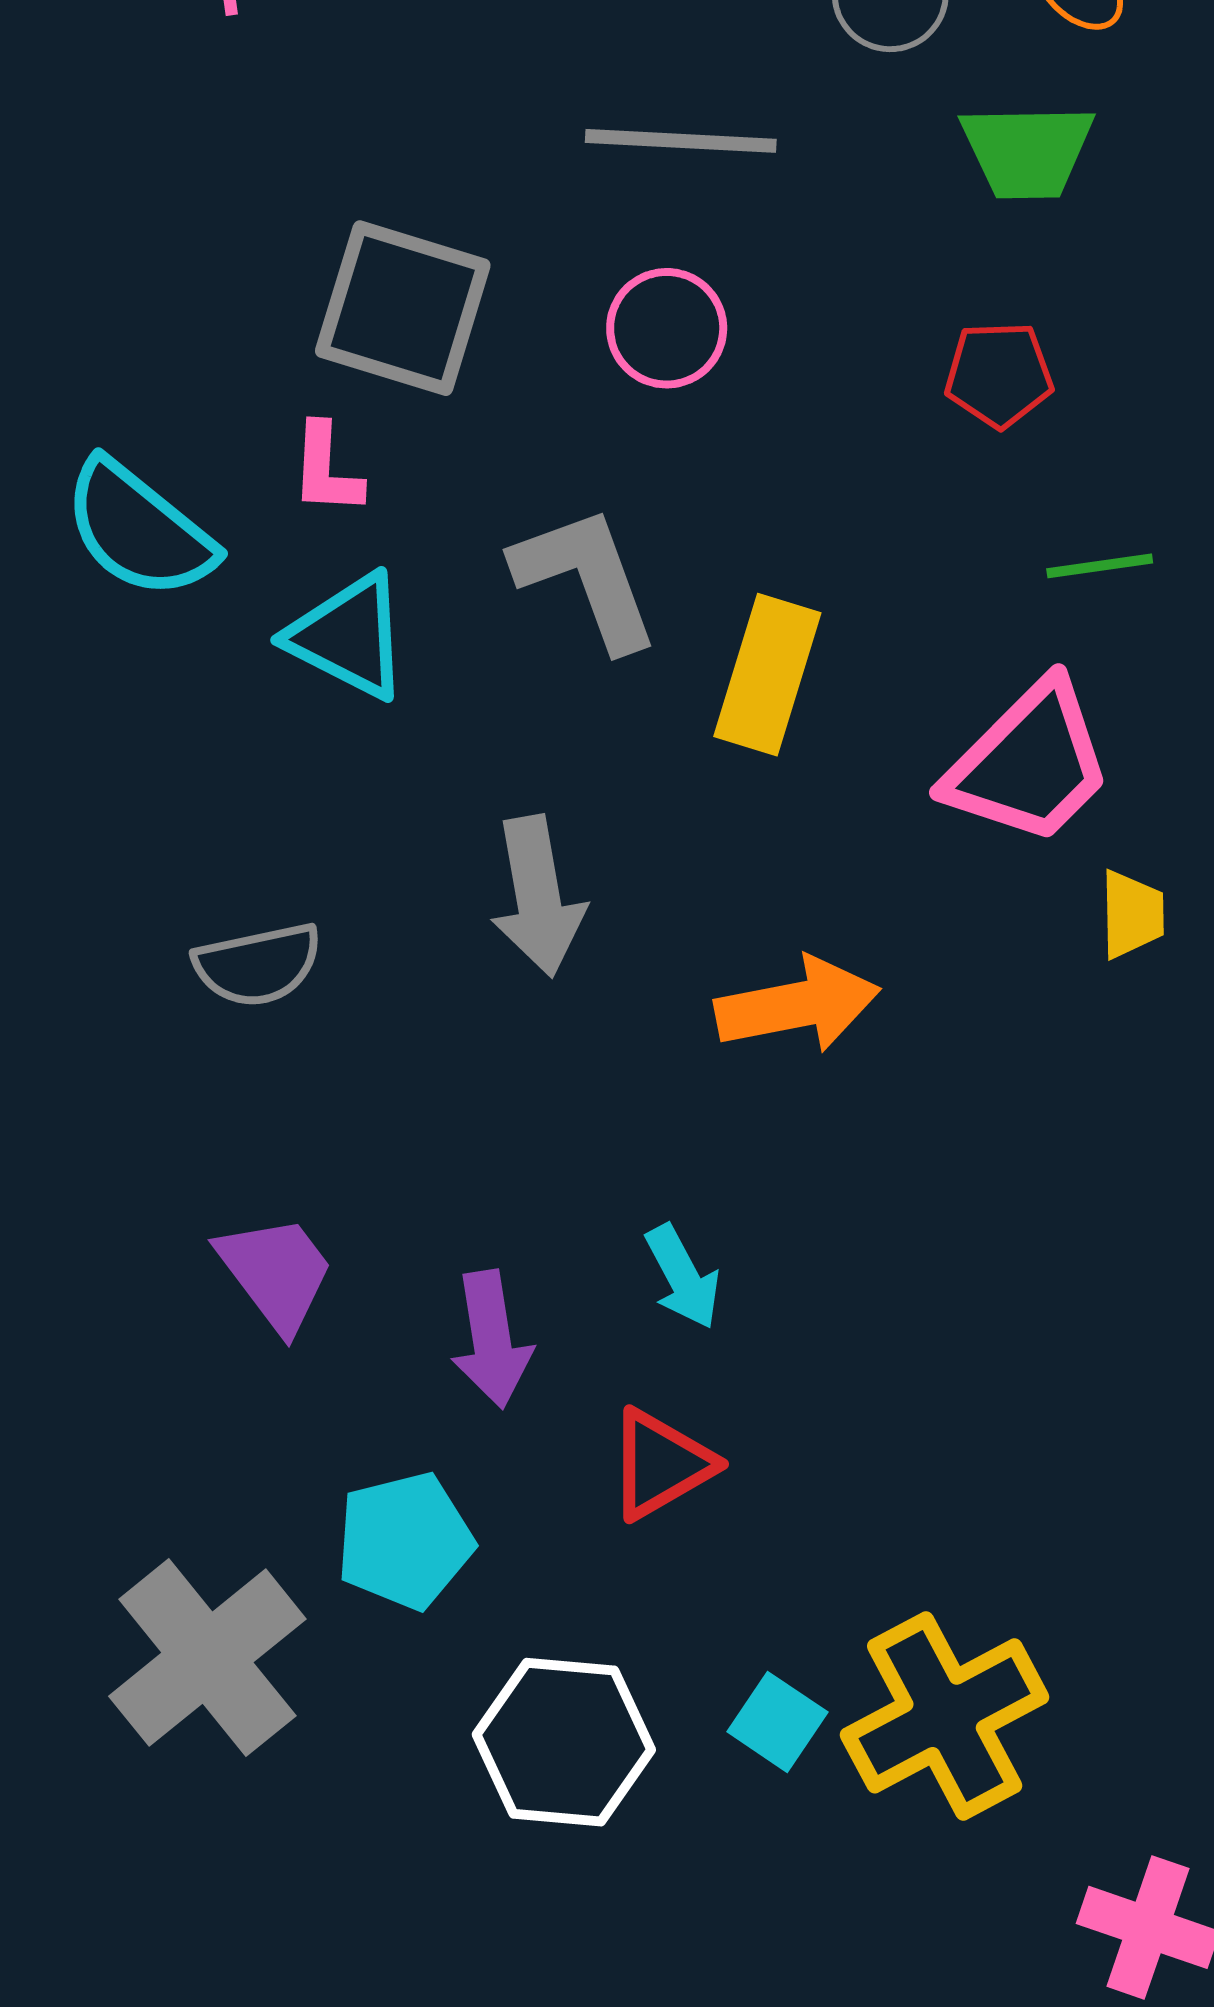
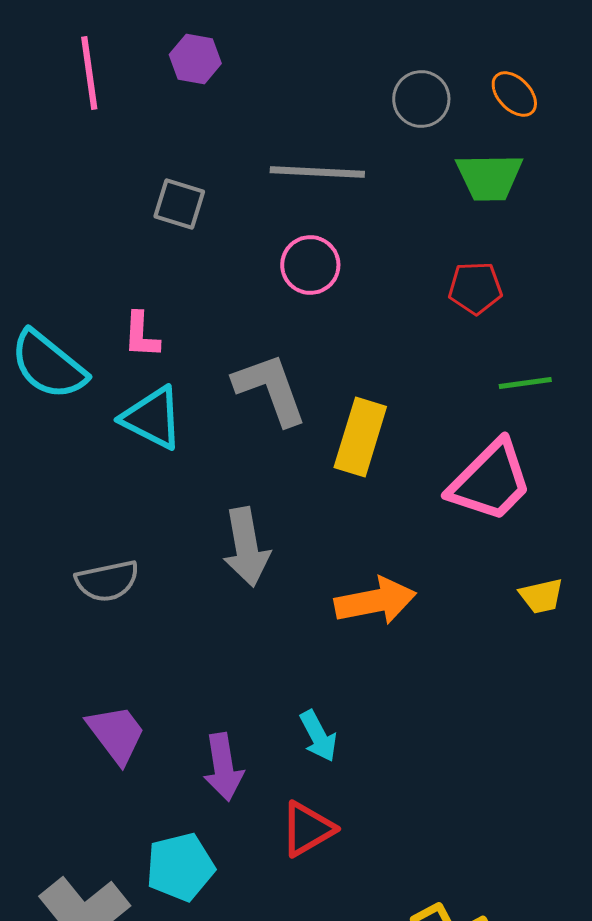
gray square: (403, 308) -> (179, 204), moved, size x0.6
yellow trapezoid: (1132, 914) -> (541, 596), moved, turned 78

